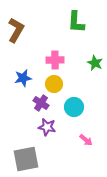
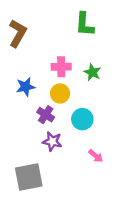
green star: (95, 63) -> (92, 72), moved

